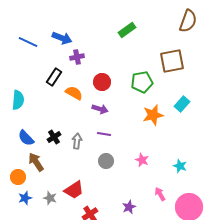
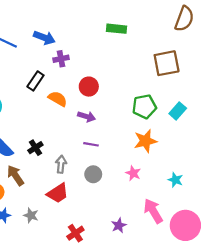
green rectangle: (127, 30) -> (117, 29), turned 42
green pentagon: (142, 82) -> (144, 107), moved
orange star: (153, 115) -> (145, 141), moved
gray arrow: (77, 141) -> (61, 164), moved
red trapezoid: (74, 190) -> (58, 193), moved
pink arrow: (160, 194) -> (153, 211), size x1.6

